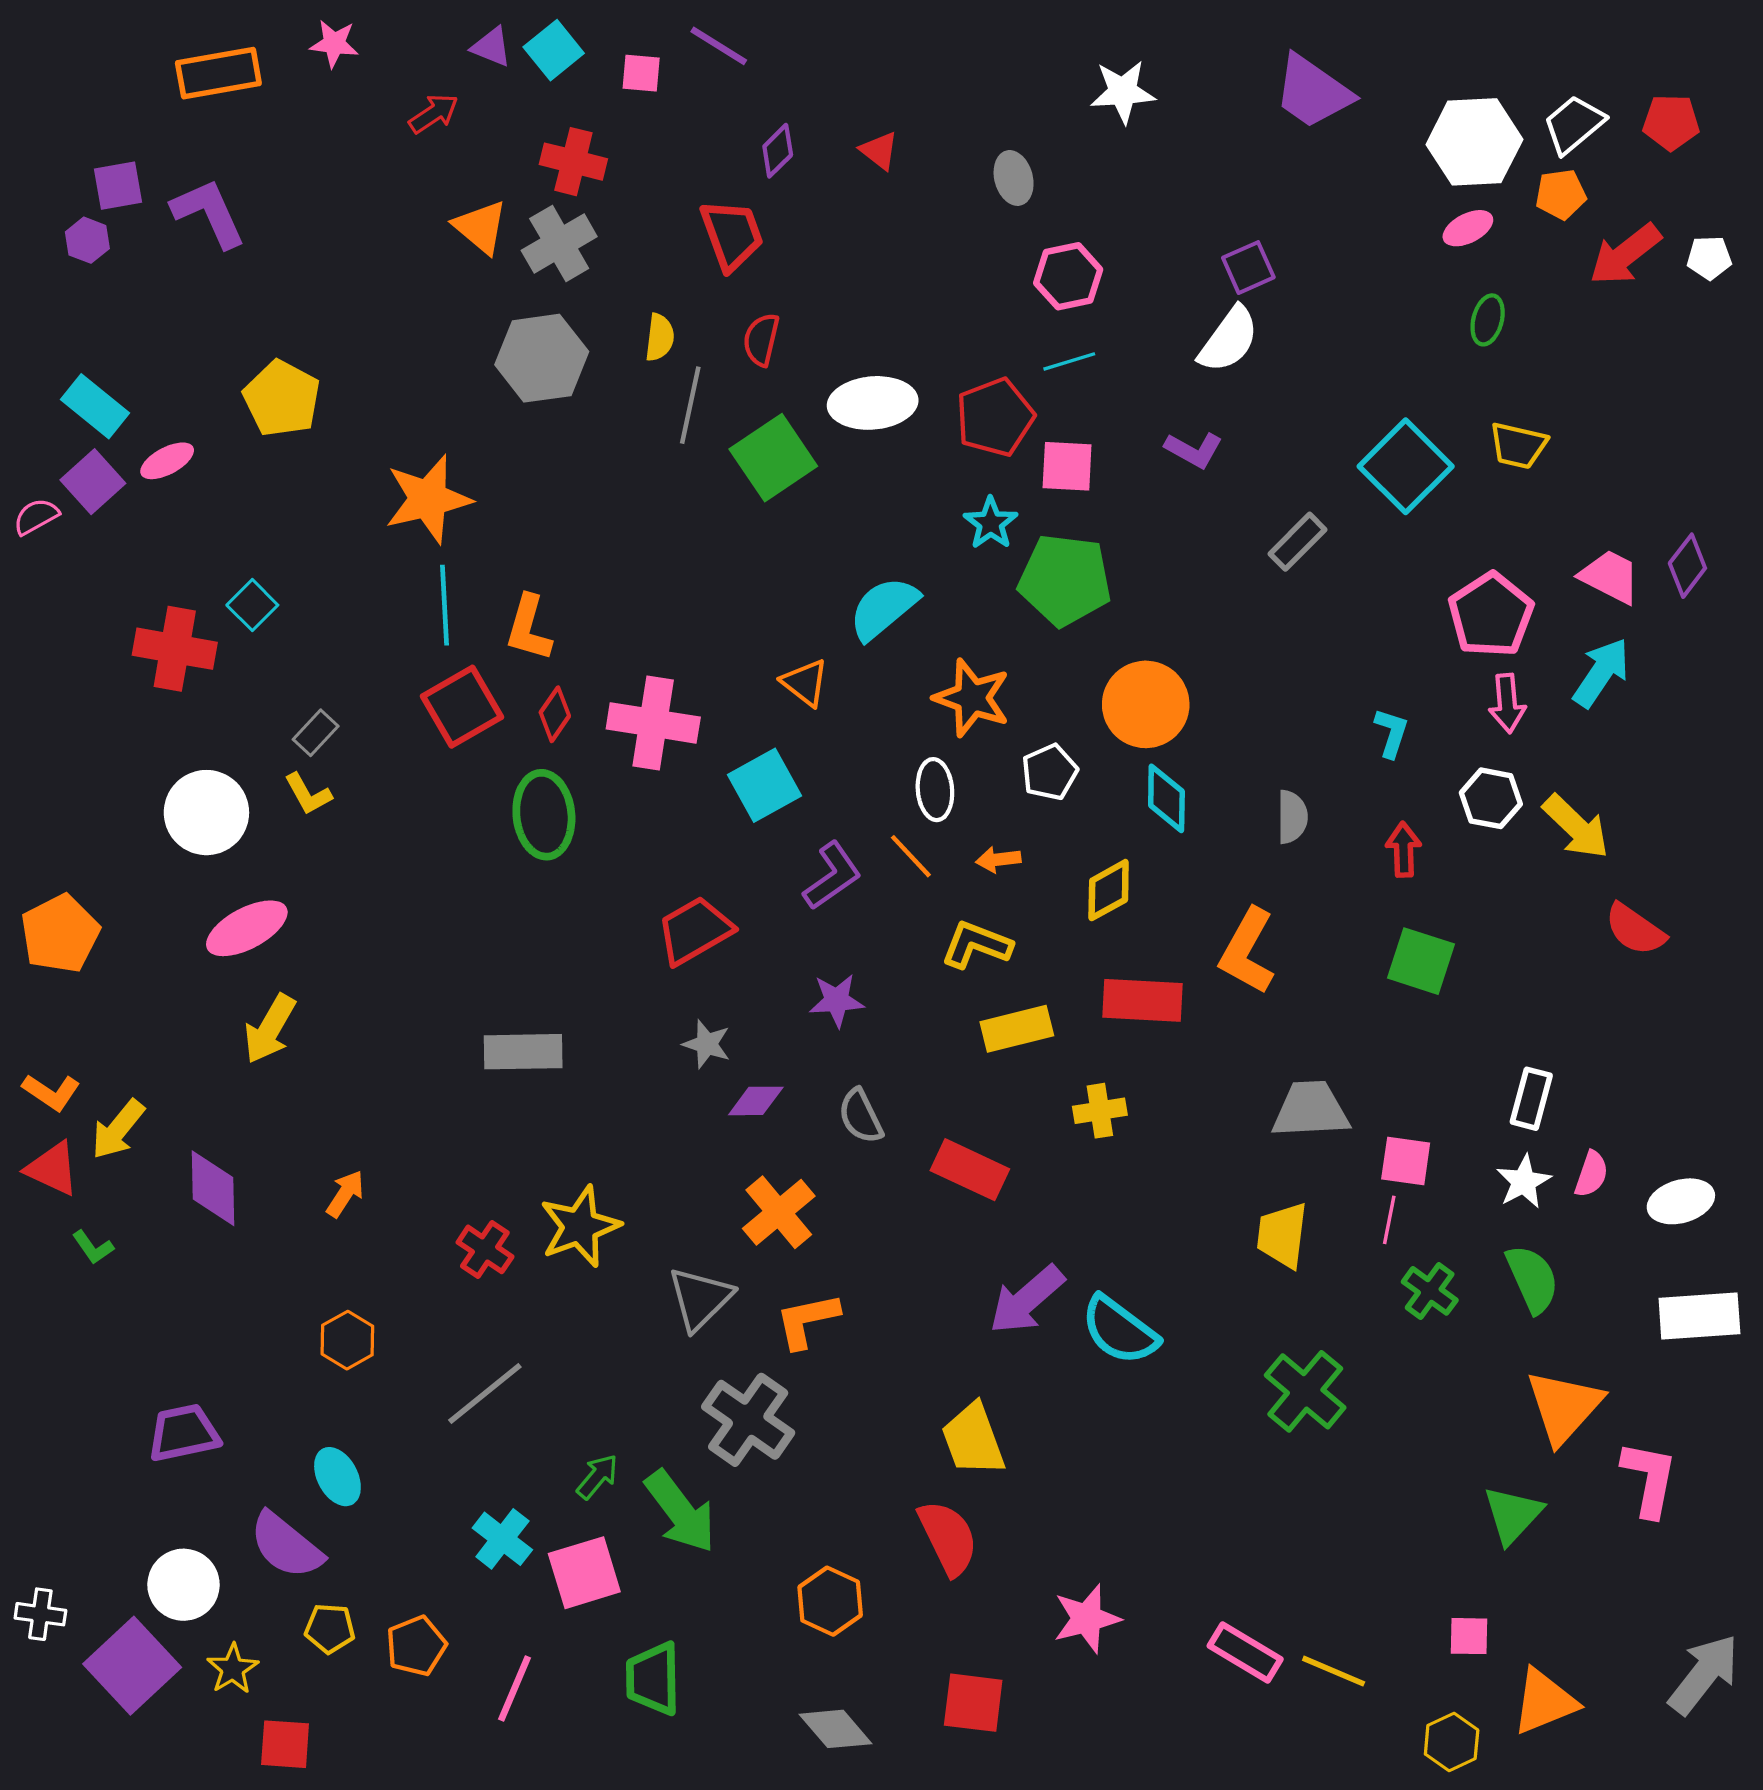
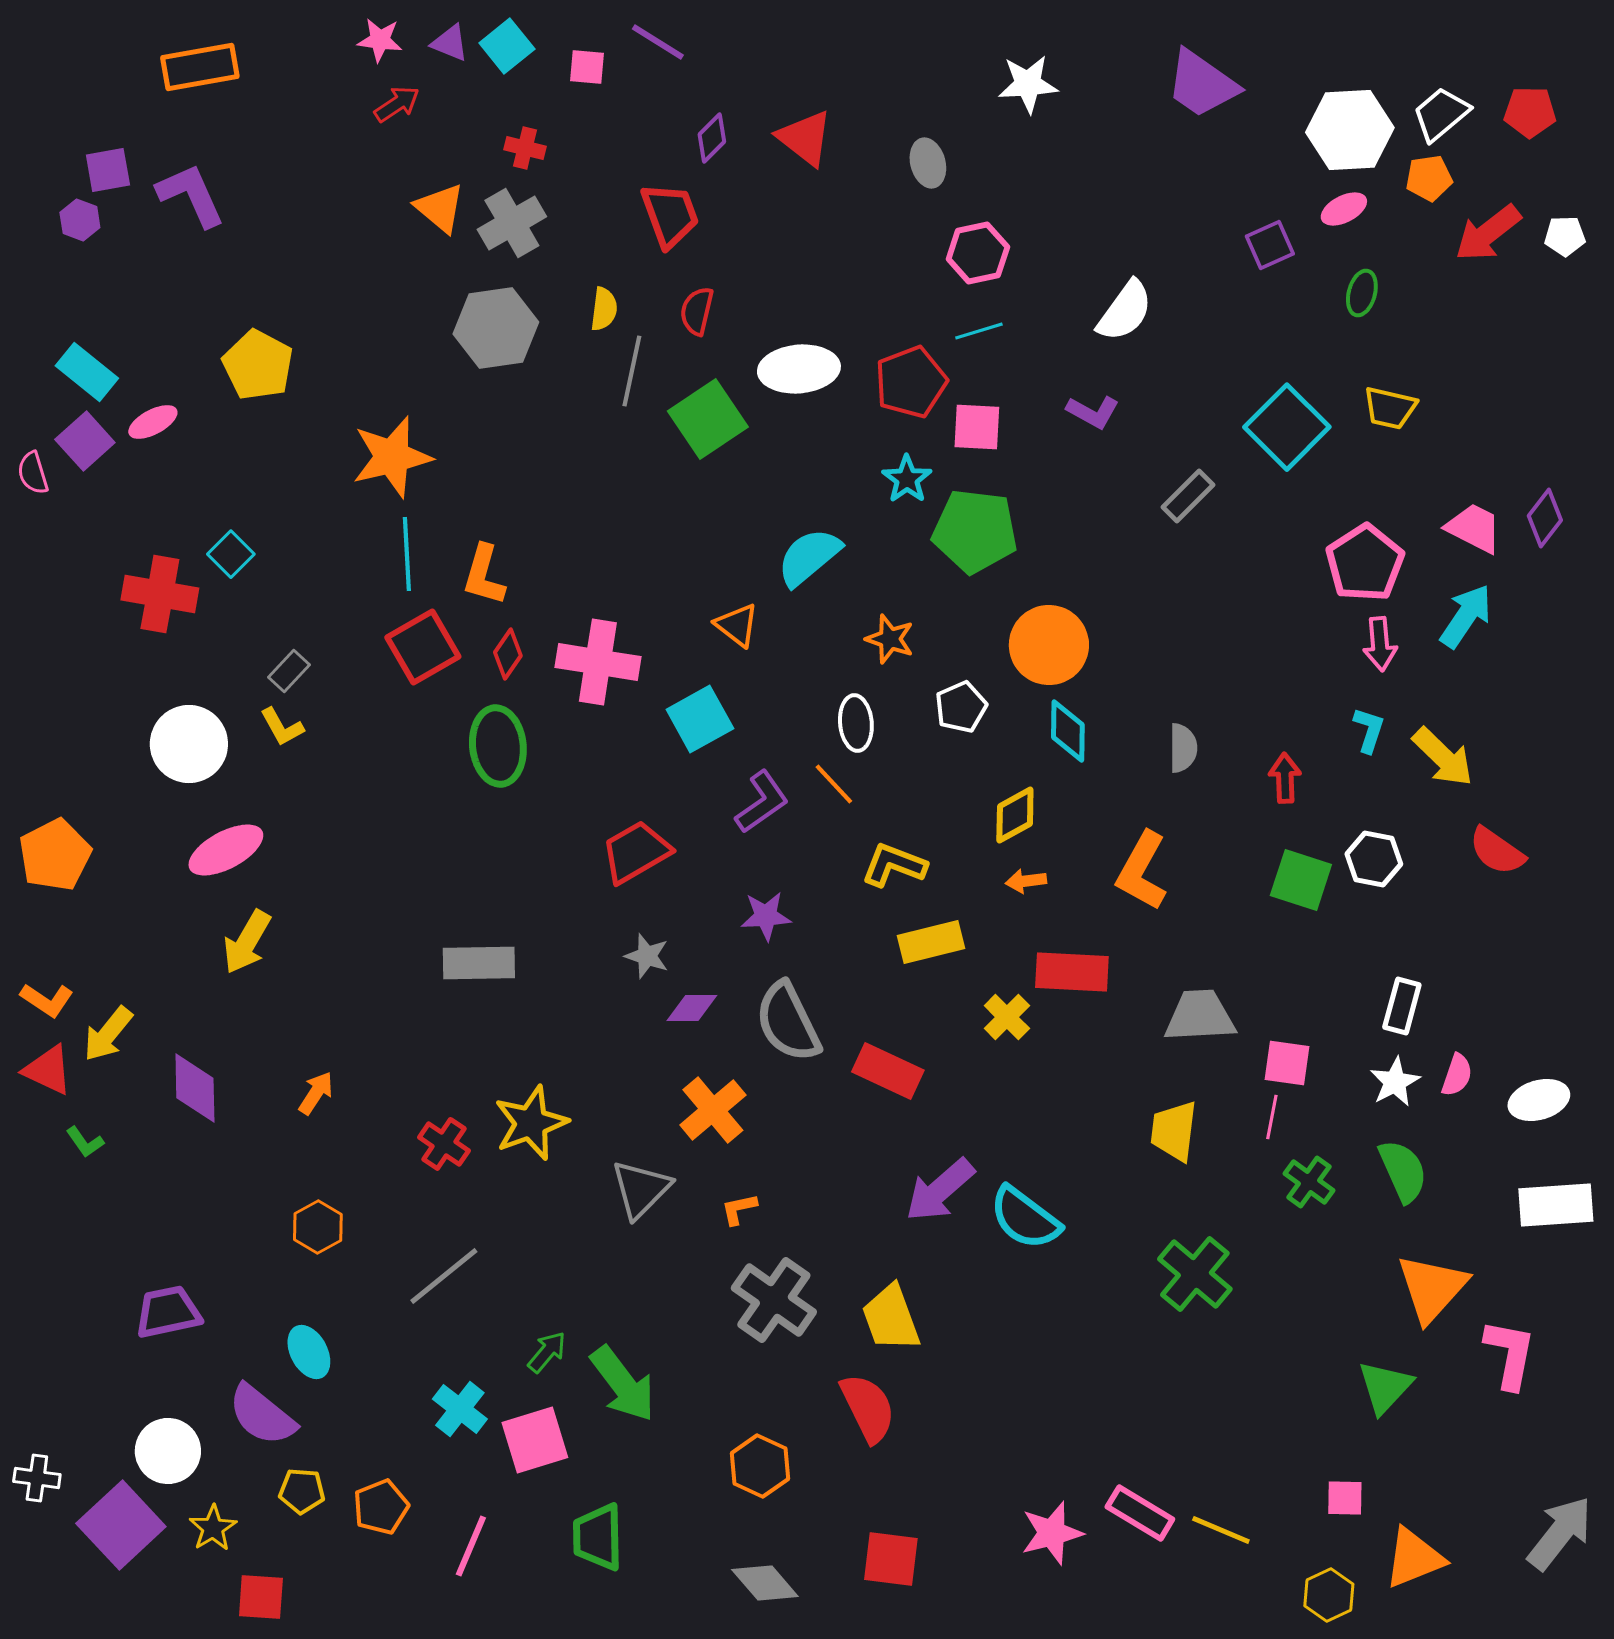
pink star: (334, 44) -> (380, 40), moved
red triangle: (879, 151) -> (805, 138), size x1.6
red cross: (573, 162) -> (525, 148), size x0.7
purple square: (1248, 268) -> (1270, 245), moved
pink semicircle: (36, 517) -> (33, 473), turned -78
orange star: (972, 698) -> (890, 639), size x0.7
cyan L-shape: (1391, 733) -> (1369, 730), moved
white hexagon: (1491, 798) -> (1374, 859), moved
orange arrow: (998, 860) -> (1026, 881), moved
red rectangle: (1142, 1000) -> (1072, 972), moved
yellow cross: (1100, 1111) -> (1007, 1017), turned -36
gray semicircle: (861, 1116) -> (788, 1022), size x1.6
orange L-shape: (807, 1320) -> (739, 1209), size x0.6
gray cross: (748, 1420) -> (774, 1300), moved
pink star: (1087, 1619) -> (1052, 1533), moved

